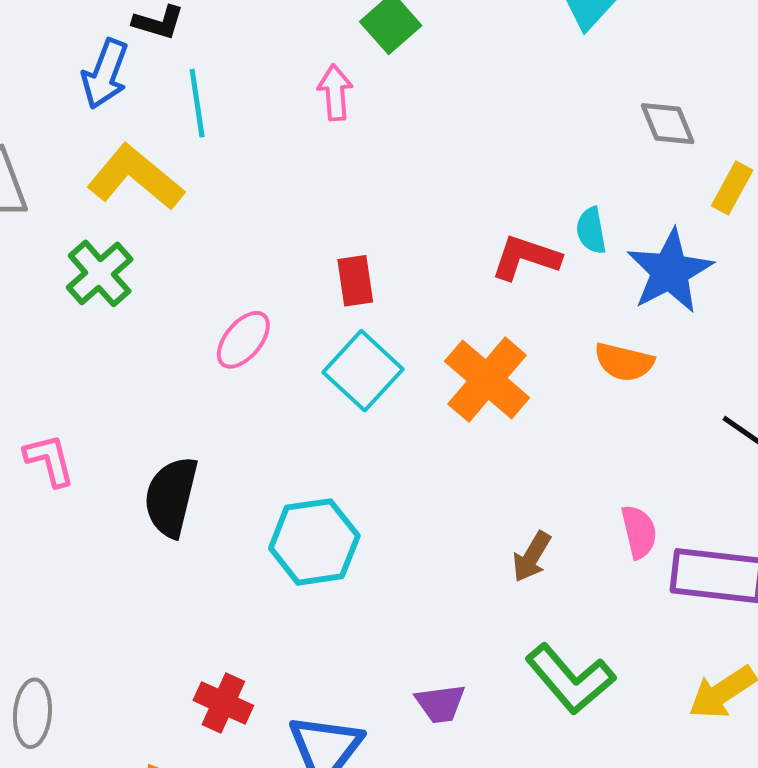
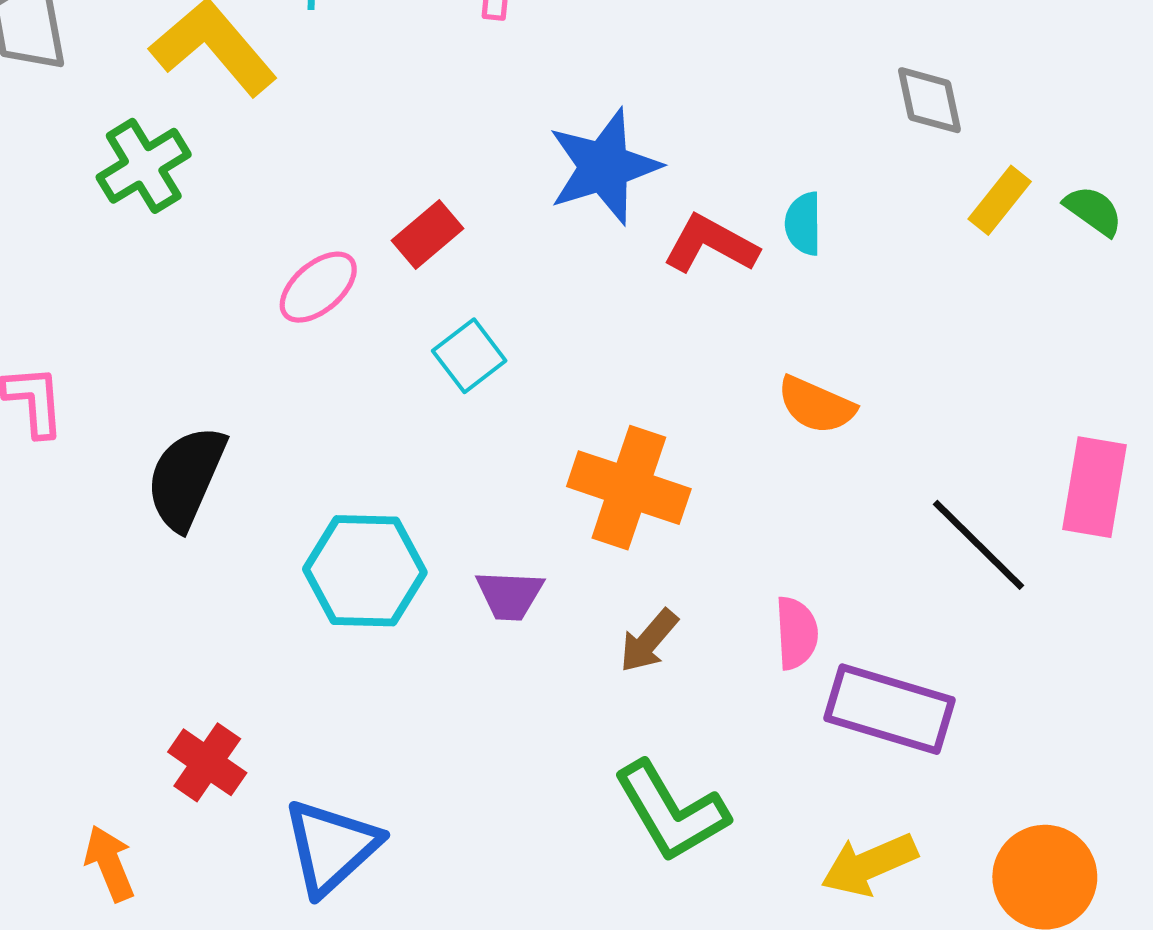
blue star: (670, 271) -> (604, 167), moved
red rectangle: (355, 281) -> (427, 235), moved, turned 48
cyan square: (363, 371) -> (469, 356), size x0.7
orange cross: (487, 380) -> (629, 488), moved, turned -32
purple trapezoid: (440, 704) -> (510, 595), moved

